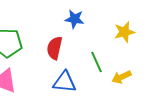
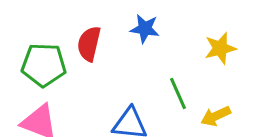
red semicircle: (54, 48) -> (89, 44), moved

